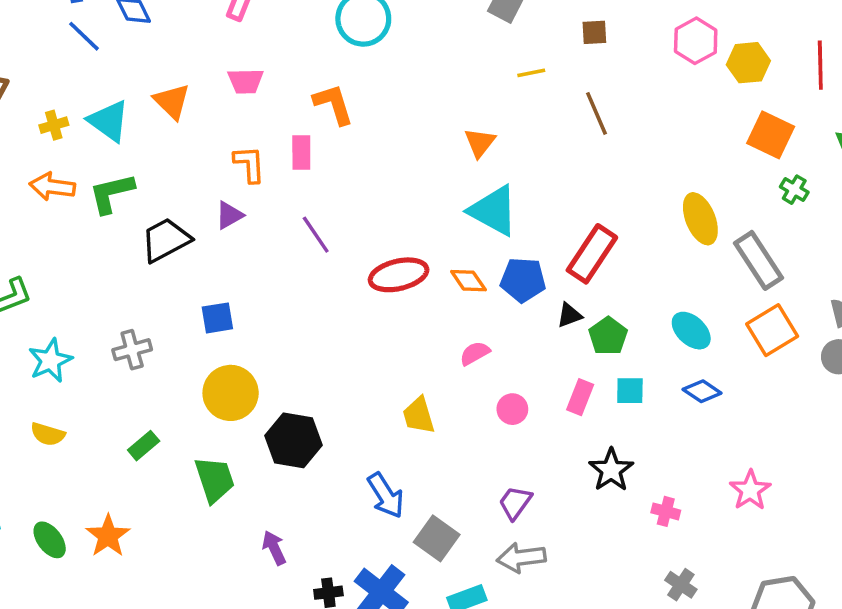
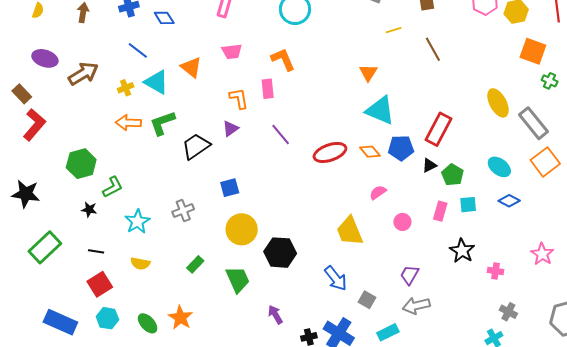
blue line: (84, 36) -> (138, 50), moved
yellow trapezoid: (419, 415) -> (350, 231), size x1.4
gray square: (437, 538) -> (367, 300), size x0.7

